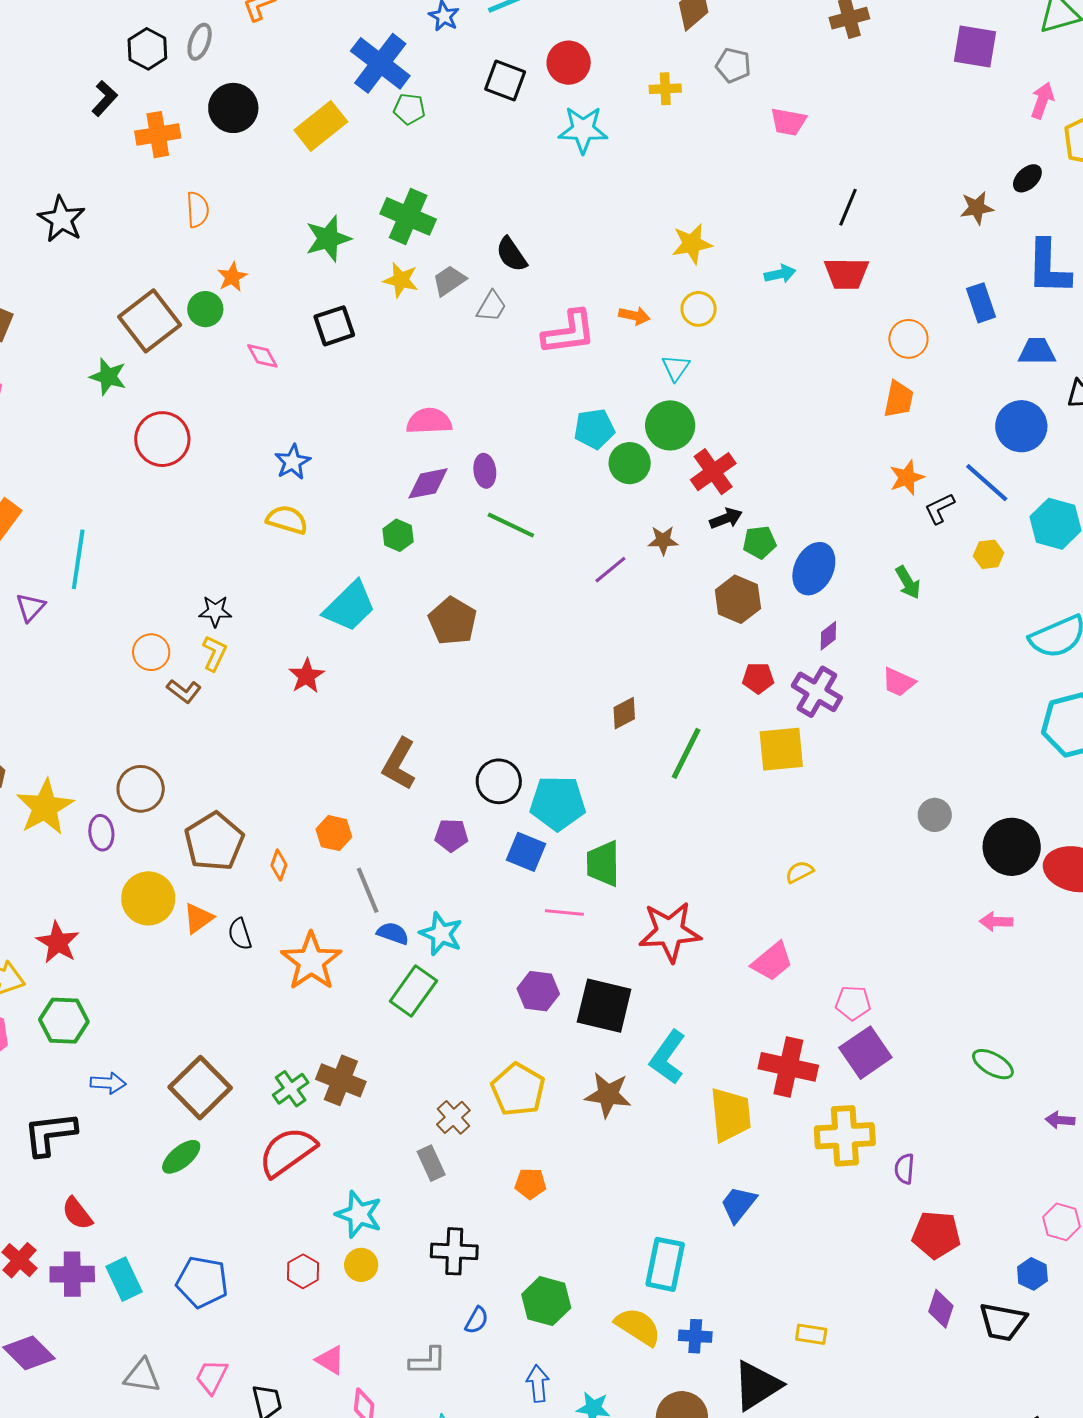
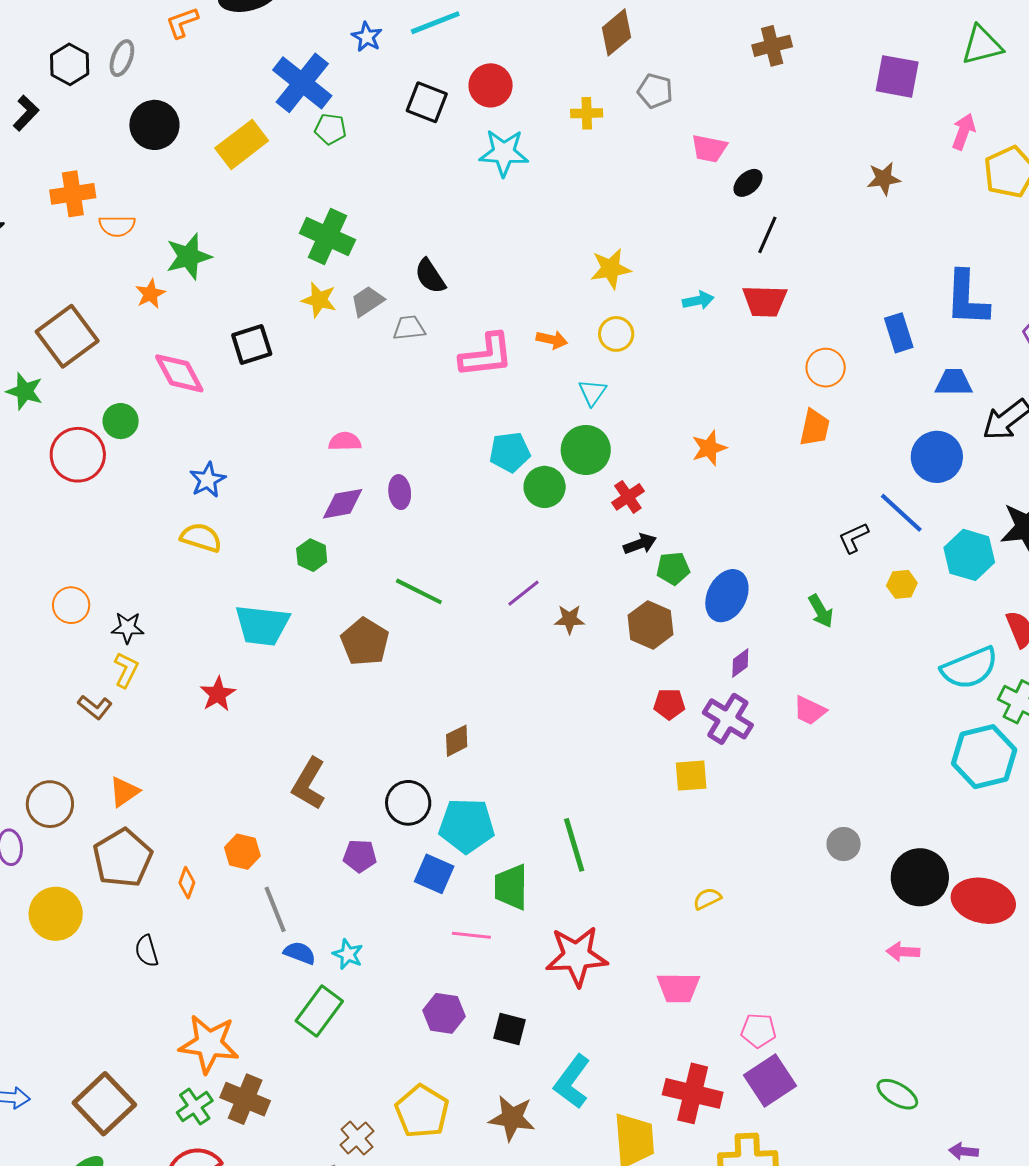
orange cross: (158, 135) -> (73, 194), moved
black ellipse: (1027, 178) -> (748, 183), moved
brown star: (977, 208) -> (884, 179), moved
orange semicircle: (198, 210) -> (117, 226), turned 93
green star: (328, 239) -> (189, 256), moved
gray trapezoid: (491, 306) -> (409, 328), turned -128
green circle: (205, 309) -> (121, 421), moved
pink diamond: (262, 356) -> (179, 373), size x1.6
pink semicircle: (429, 421) -> (345, 441), size x0.7
red cross: (713, 472) -> (628, 497), size x0.7
orange star: (907, 478) -> (709, 448), moved
green line: (511, 525) -> (419, 591), moved
brown star: (663, 540) -> (569, 619), moved
cyan trapezoid: (350, 606) -> (262, 625), turned 50
orange circle: (151, 652) -> (71, 605), moved
brown diamond: (624, 713) -> (457, 741), moved
yellow square: (781, 749) -> (691, 776), size x0.7
green line: (686, 753) -> (574, 845), moved, turned -44
orange triangle: (198, 918) -> (124, 792), moved
cyan star: (441, 934) -> (348, 954), size x0.7
orange star: (311, 961) -> (209, 1044), moved, turned -30
pink trapezoid: (772, 961) -> (678, 988), turned 39
black square: (604, 1006) -> (510, 1029), size x0.6

